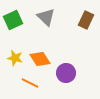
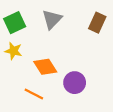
gray triangle: (46, 17) -> (52, 19), turned 30
yellow star: (15, 58) -> (13, 51), moved

